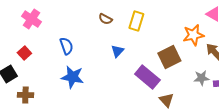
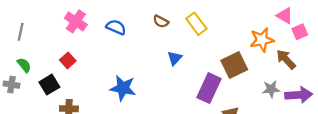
yellow rectangle: (136, 21) -> (196, 24), turned -54
blue semicircle: (66, 46) -> (116, 27), moved, turned -48
purple rectangle: (147, 77) -> (209, 88), turned 75

